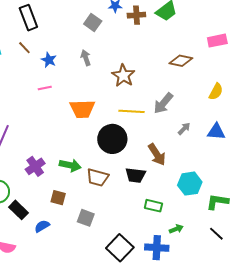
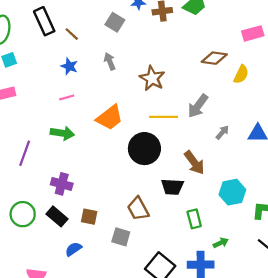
brown line: (24, 48) -> (72, 34), moved
yellow semicircle: (216, 92) -> (241, 74), moved
orange trapezoid: (82, 109) -> (110, 118), turned -32
green arrow: (70, 165) -> (62, 133), moved
purple cross: (35, 166) -> (62, 184), turned -36
brown trapezoid: (98, 177) -> (138, 209), moved, turned 50
green rectangle: (153, 206) -> (194, 219), turned 66
black rectangle: (19, 210) -> (57, 216), moved

